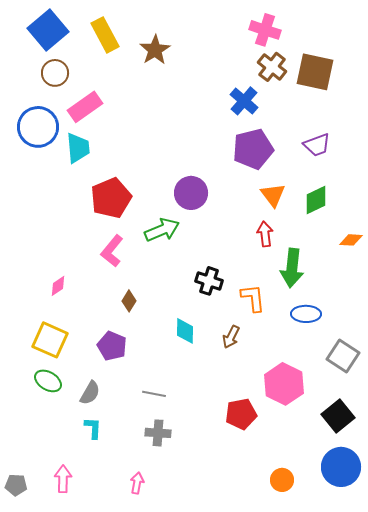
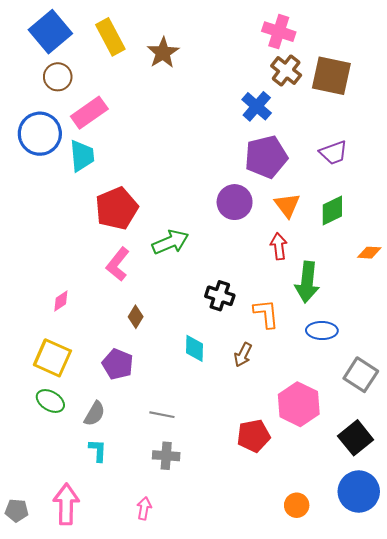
purple circle: (191, 193) -> (235, 202), moved
pink arrow: (63, 479) -> (66, 504), size x1.4

